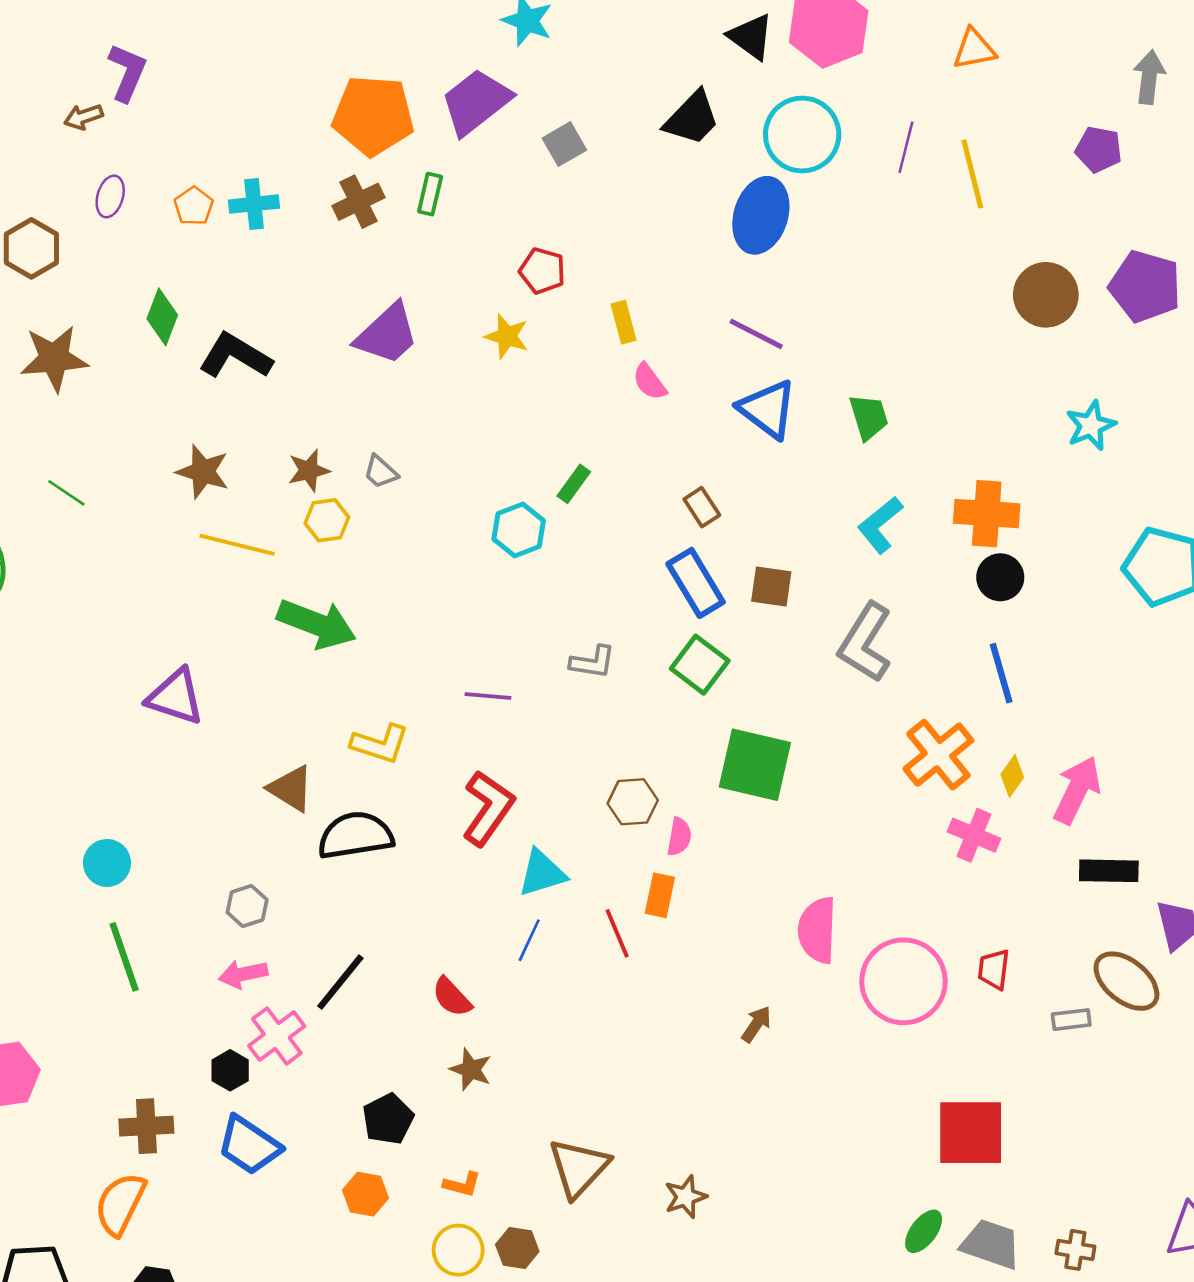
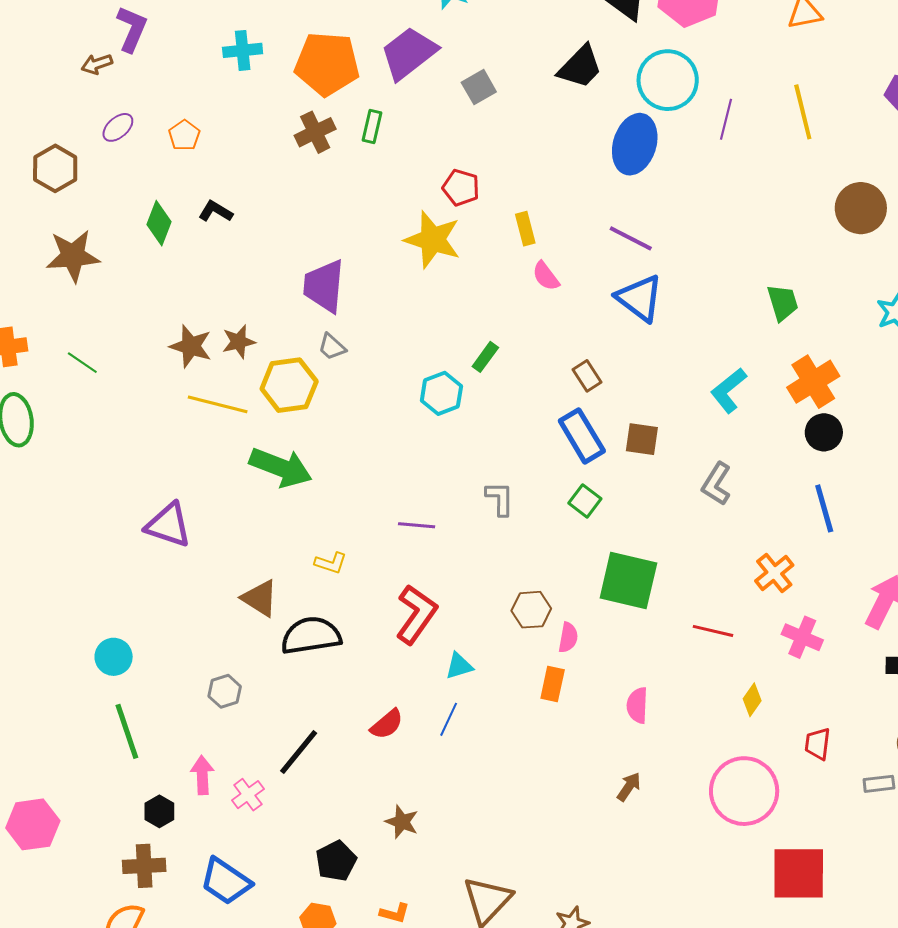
purple line: (906, 147) -> (726, 119), moved
purple ellipse: (110, 196) -> (118, 127), turned 32
cyan cross: (254, 204) -> (243, 50), moved
purple trapezoid: (387, 334) -> (324, 286), moved, turned 138
yellow star: (507, 336) -> (433, 240), size x1.6
black L-shape: (235, 356) -> (216, 211), moved, size x0.6
green trapezoid: (869, 417) -> (783, 303), moved
brown star: (309, 470) -> (239, 342), moved
orange cross: (987, 514) -> (813, 382), turned -36
yellow hexagon: (327, 520) -> (289, 385), size x1.6
gray L-shape: (865, 643) -> (716, 484), size x0.7
gray L-shape: (593, 662) -> (500, 499), turned -99
green square: (700, 665) -> (585, 501), size x0.7
yellow L-shape: (380, 744) -> (331, 563), size x0.7
orange cross: (938, 755) -> (774, 573), size x0.7
yellow diamond: (1012, 776) -> (752, 700), moved
cyan triangle: (542, 873) -> (459, 666), size x0.7
pink semicircle: (817, 930) -> (637, 705), moved, size x0.7
red line: (617, 933) -> (713, 631), moved, turned -54
pink arrow: (243, 974) -> (202, 775), moved, turned 99
pink circle: (904, 981) -> (744, 791), moved
red semicircle: (452, 997) -> (387, 724), moved, turned -87
pink cross: (277, 1036) -> (248, 795), size x0.7
black hexagon: (230, 1070) -> (159, 811), moved

